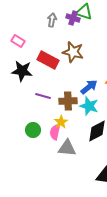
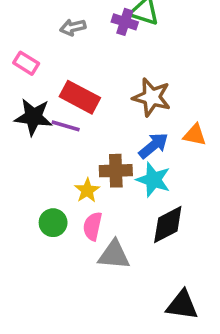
gray arrow: (52, 20) -> (73, 27), moved, turned -112
brown star: (73, 52) -> (152, 97), moved
purple line: (43, 96) -> (66, 126), moved
yellow star: (61, 122) -> (87, 190), moved

